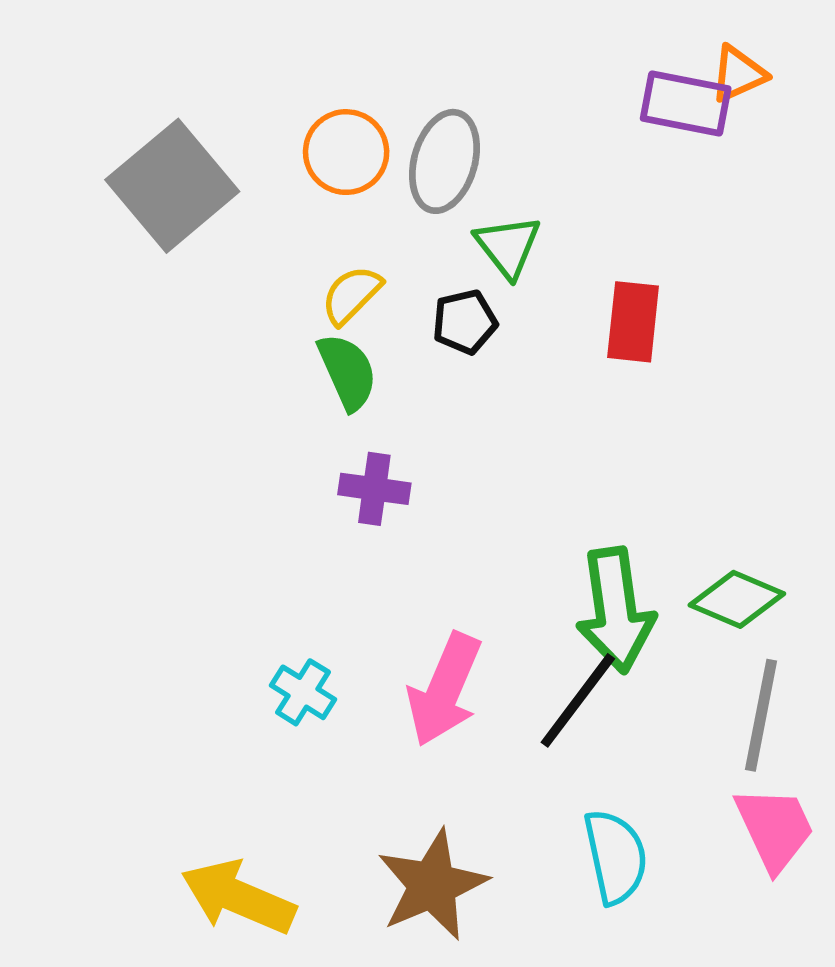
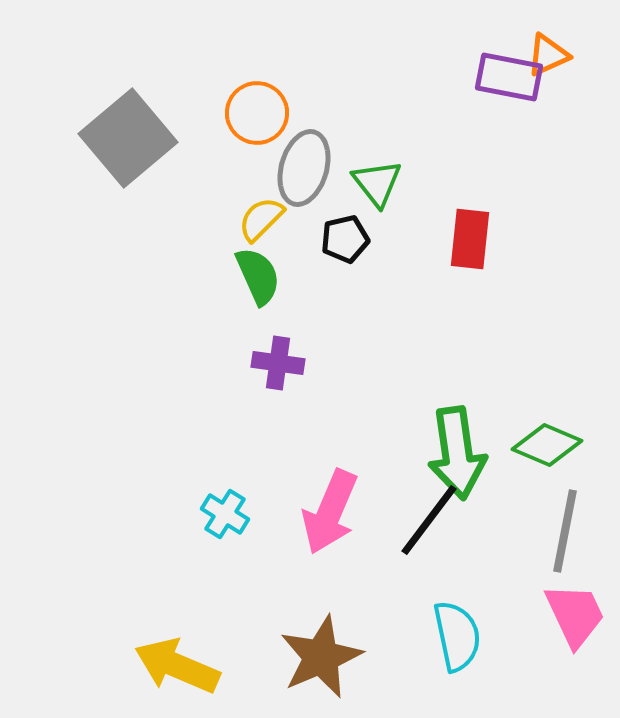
gray ellipse: (444, 161) -> (304, 168), moved

